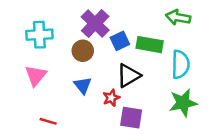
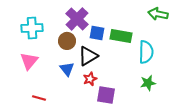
green arrow: (178, 17) -> (158, 14), moved
blue square: (120, 41) -> (97, 33), turned 35
black triangle: (129, 76) -> (88, 56), moved
green star: (183, 103) -> (148, 83), size x0.7

